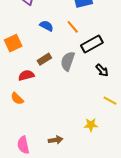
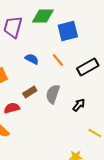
black rectangle: (92, 44) -> (88, 67), moved
black arrow: (102, 70) -> (79, 105), moved, turned -96

